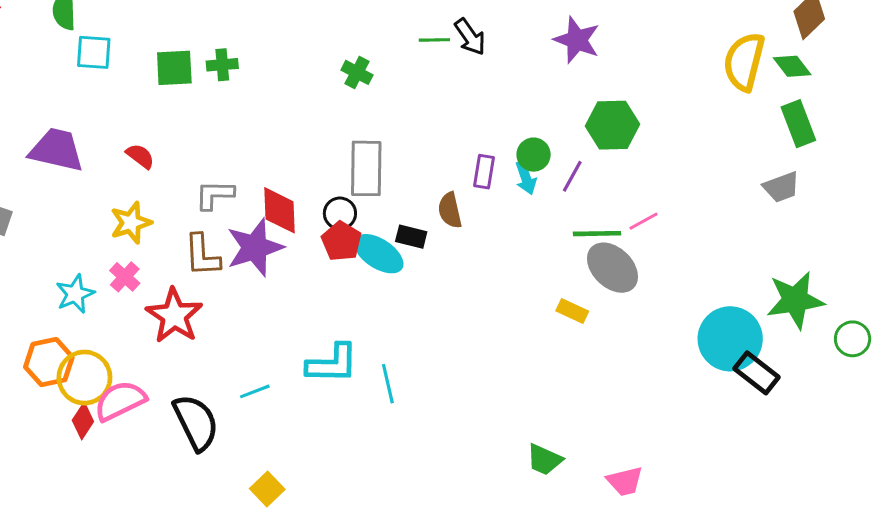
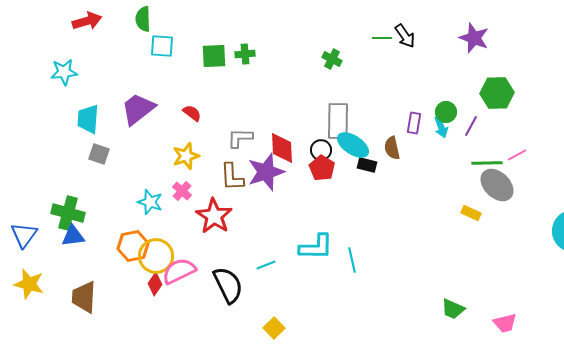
purple trapezoid: (57, 150) -> (138, 109), turned -51
cyan ellipse: (379, 254) -> (353, 145), moved
cyan star: (75, 294) -> (150, 202), turned -30

